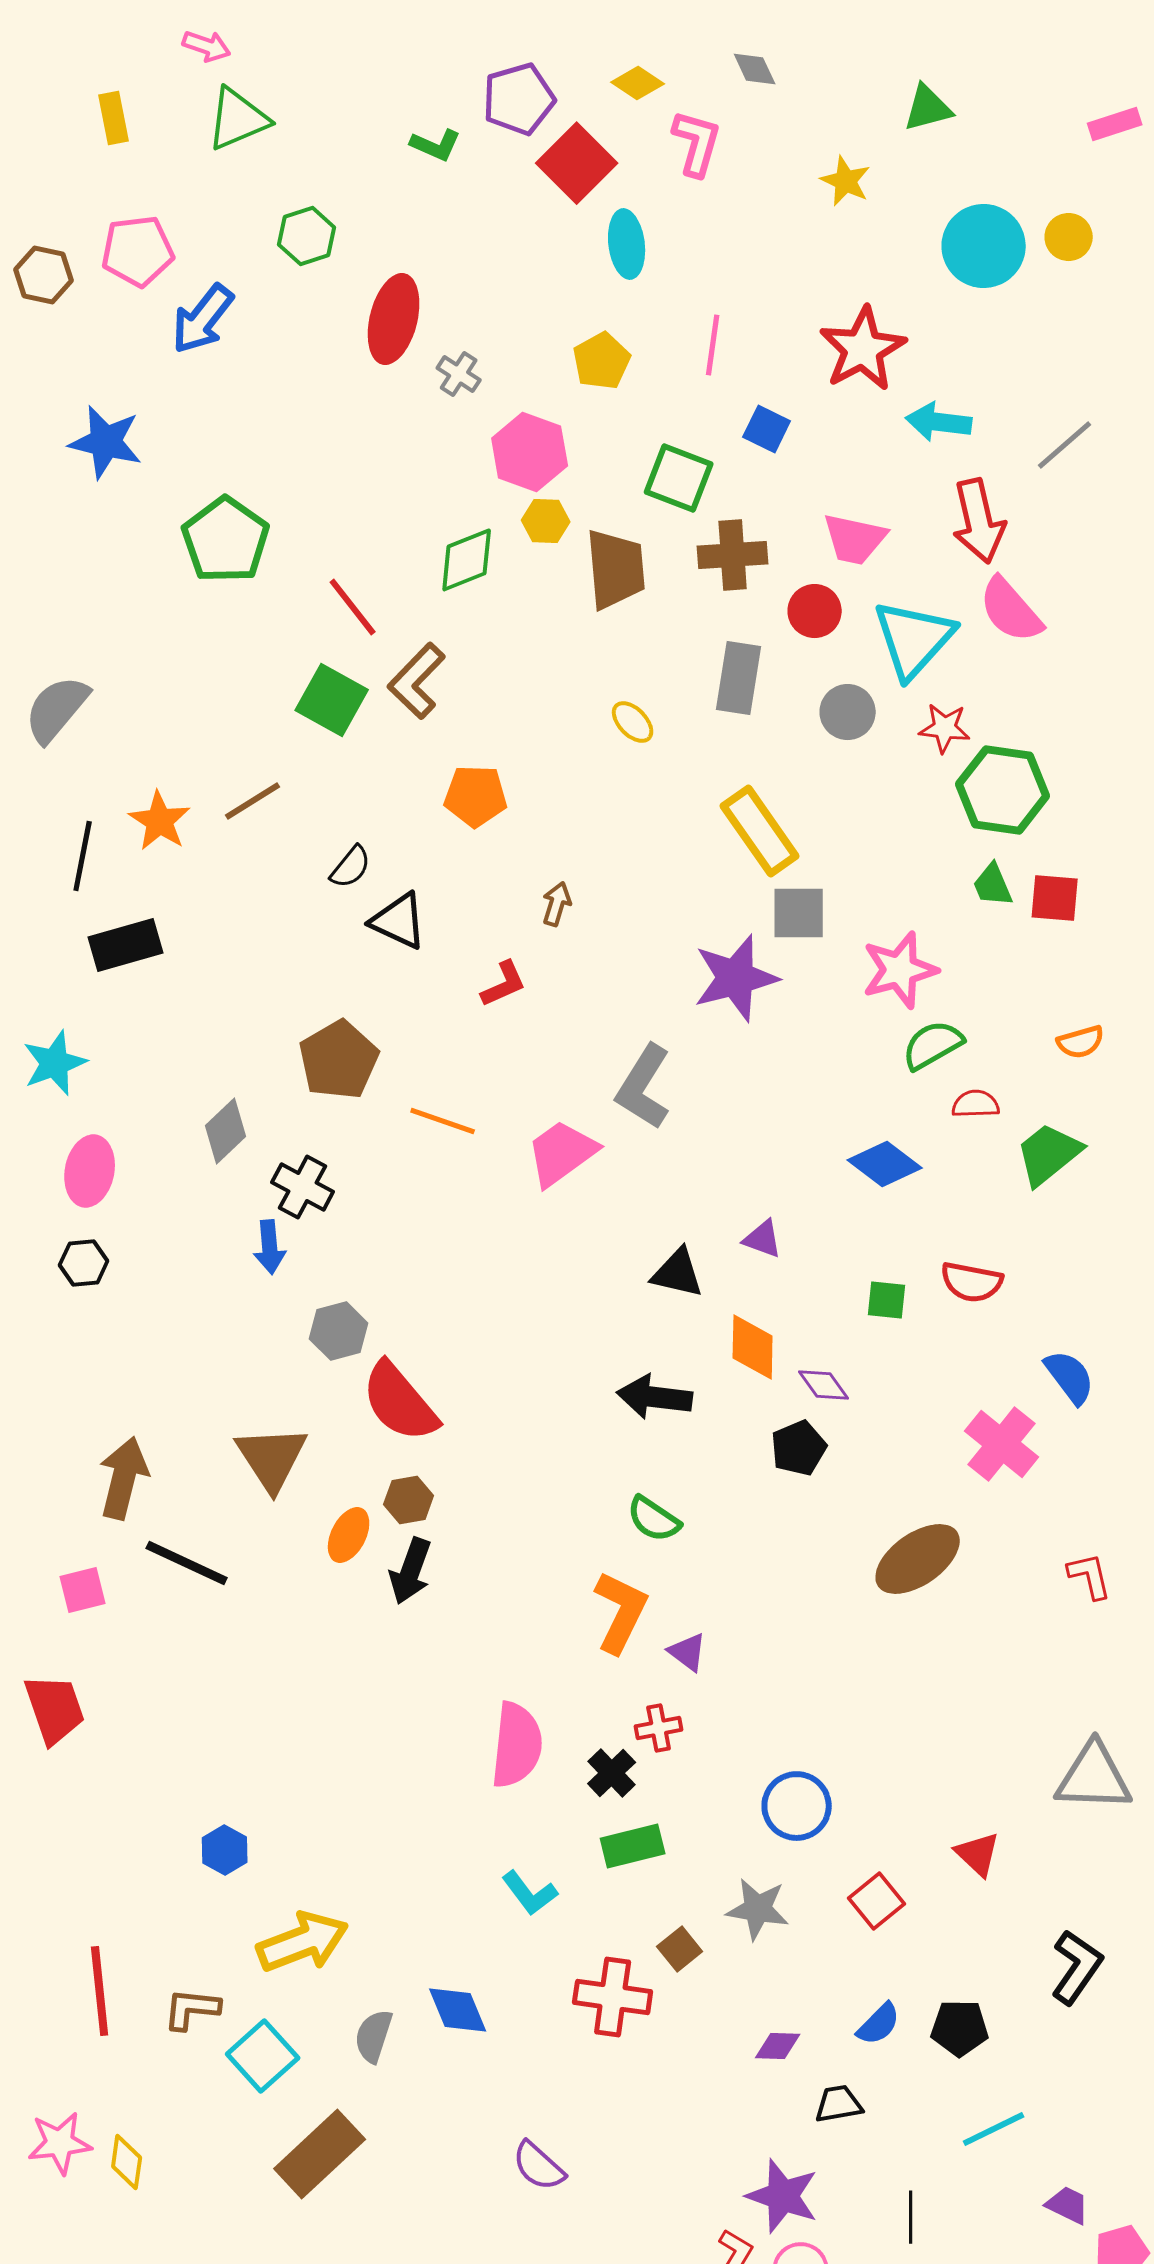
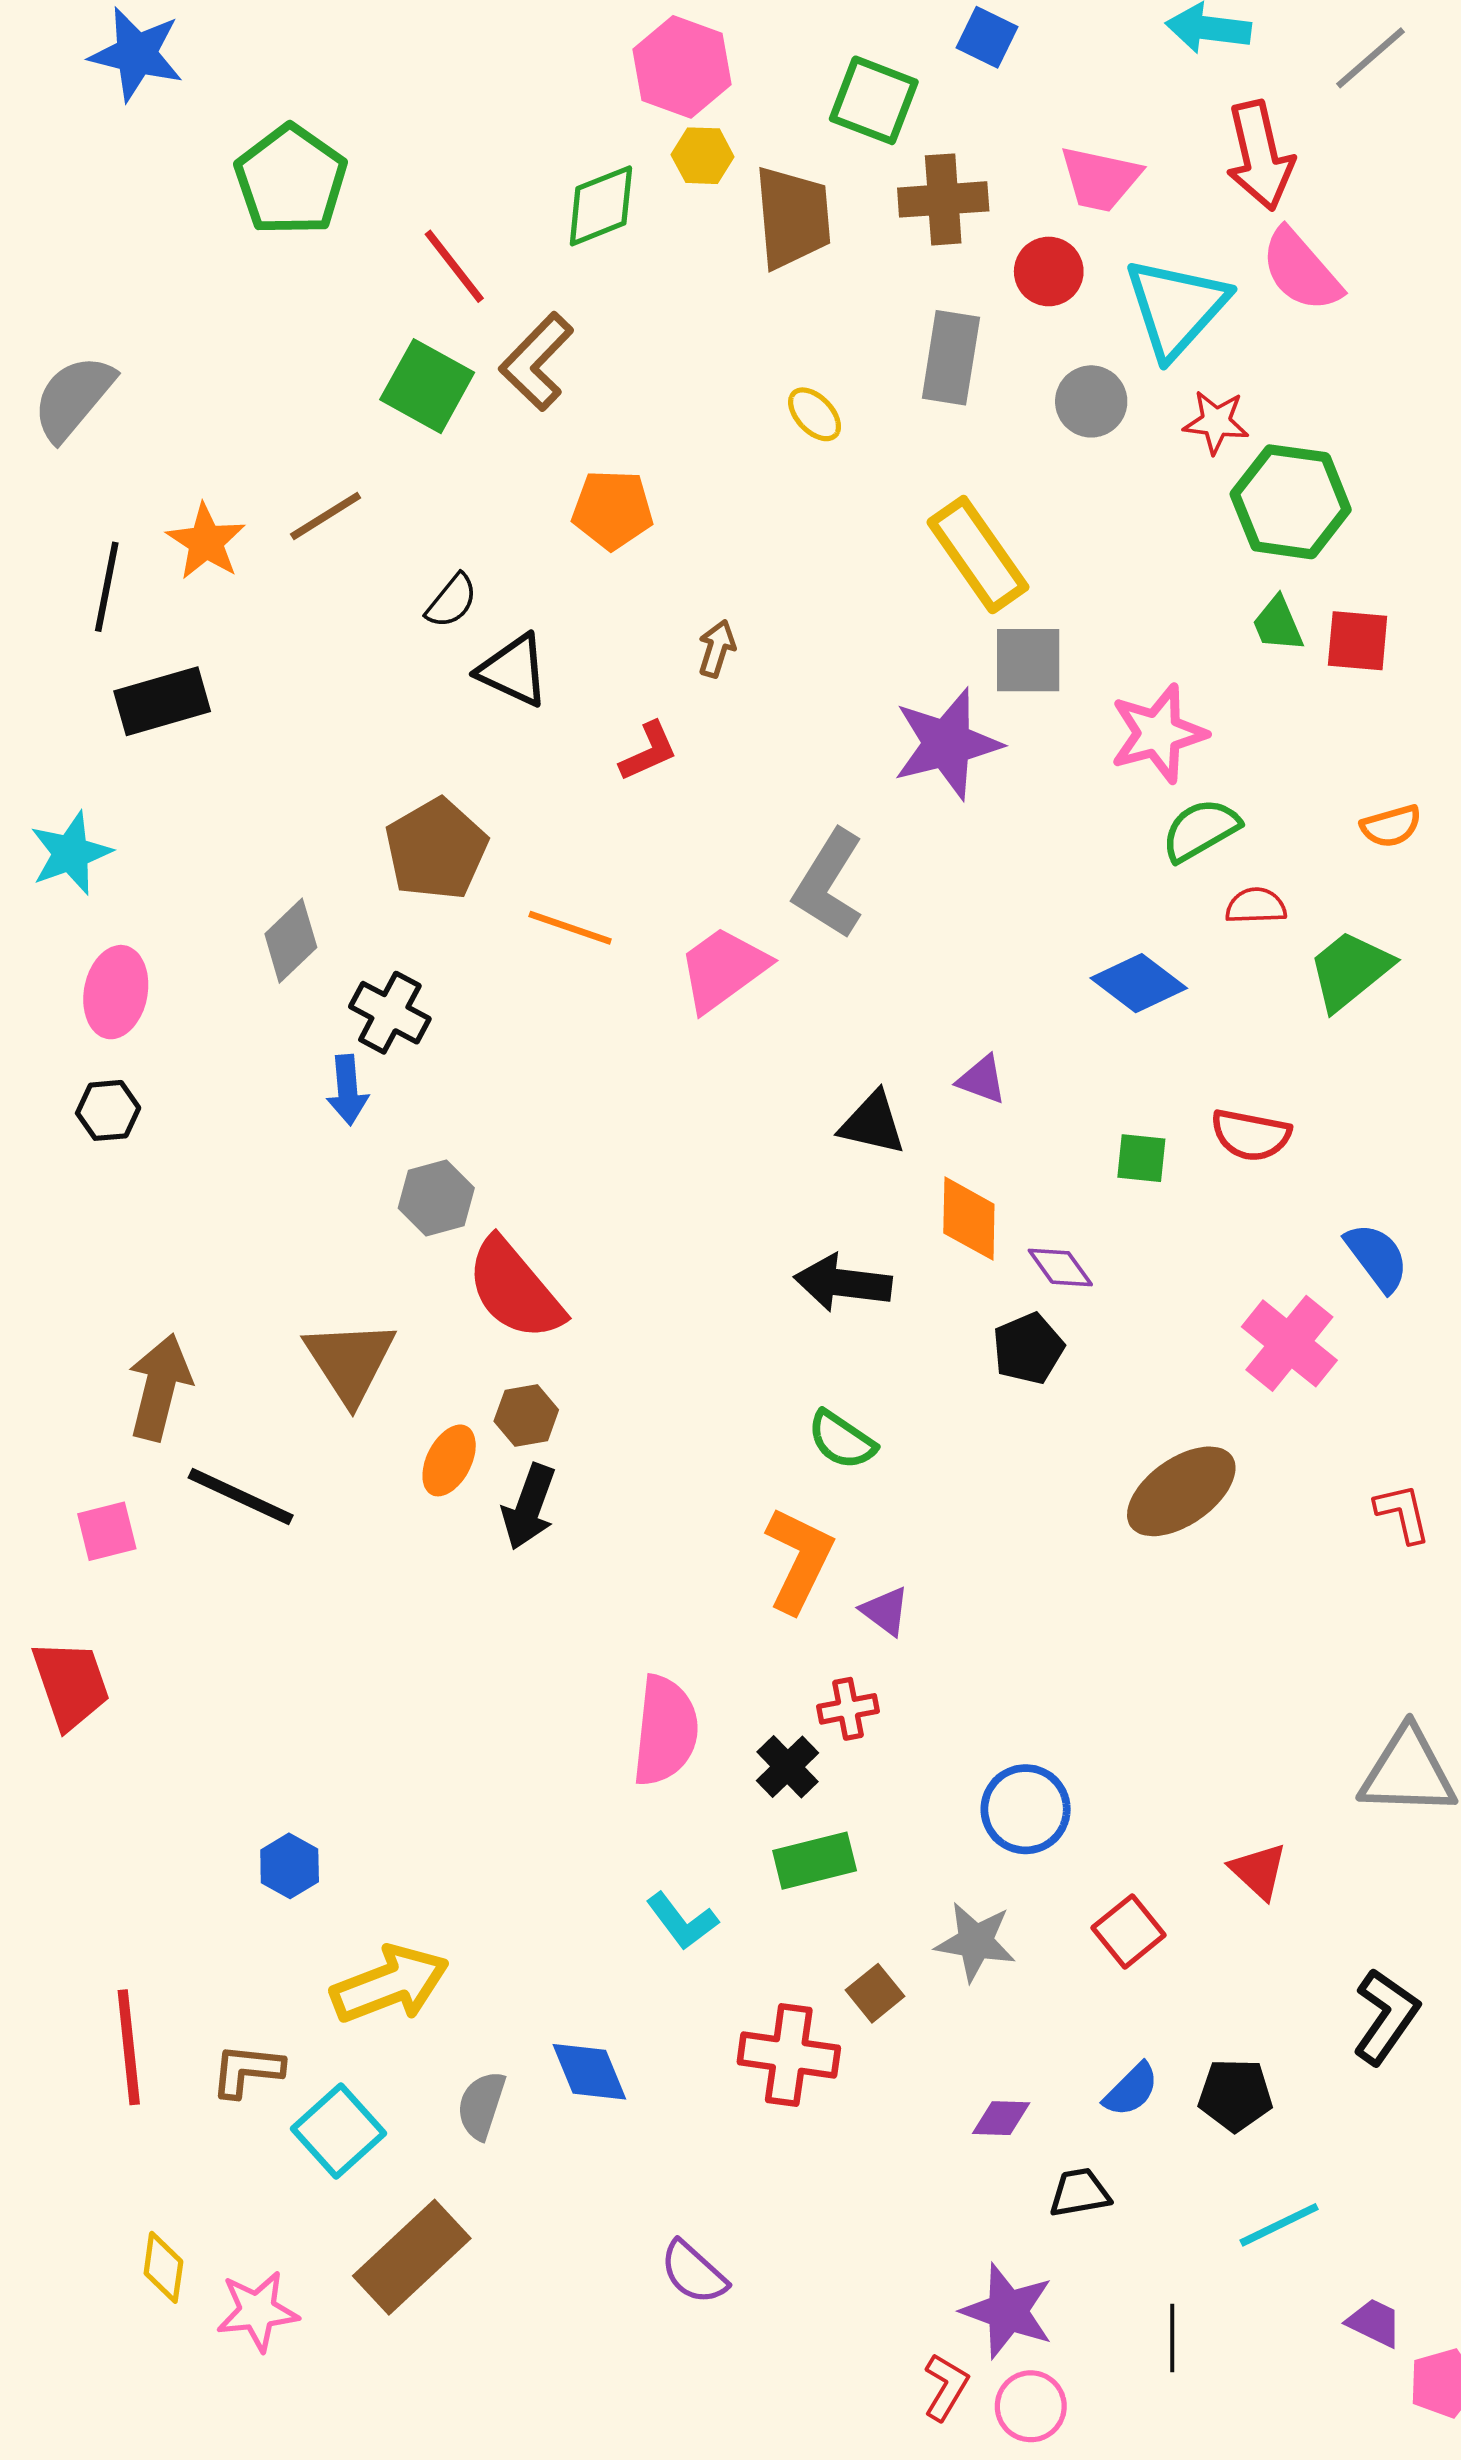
pink star: (60, 2143) -> (257, 2311), moved

